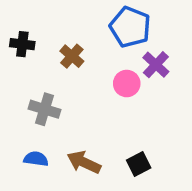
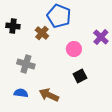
blue pentagon: (130, 27) -> (59, 16), moved
purple cross: (156, 65) -> (101, 37), moved
black square: (139, 164) -> (80, 76), moved

